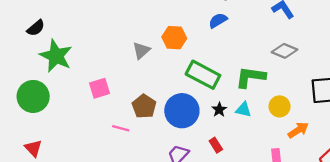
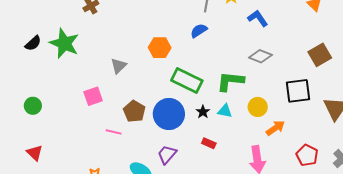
gray triangle: (141, 50) -> (119, 66), moved
green star: (56, 56) -> (64, 43), moved
green circle: (33, 96) -> (33, 106), size x0.6
red rectangle: (216, 145) -> (209, 143), moved, turned -32

